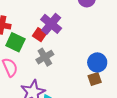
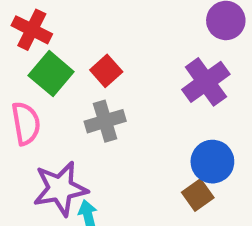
purple cross: (51, 24) -> (206, 82), moved
brown square: (95, 79) -> (198, 195), turned -32

